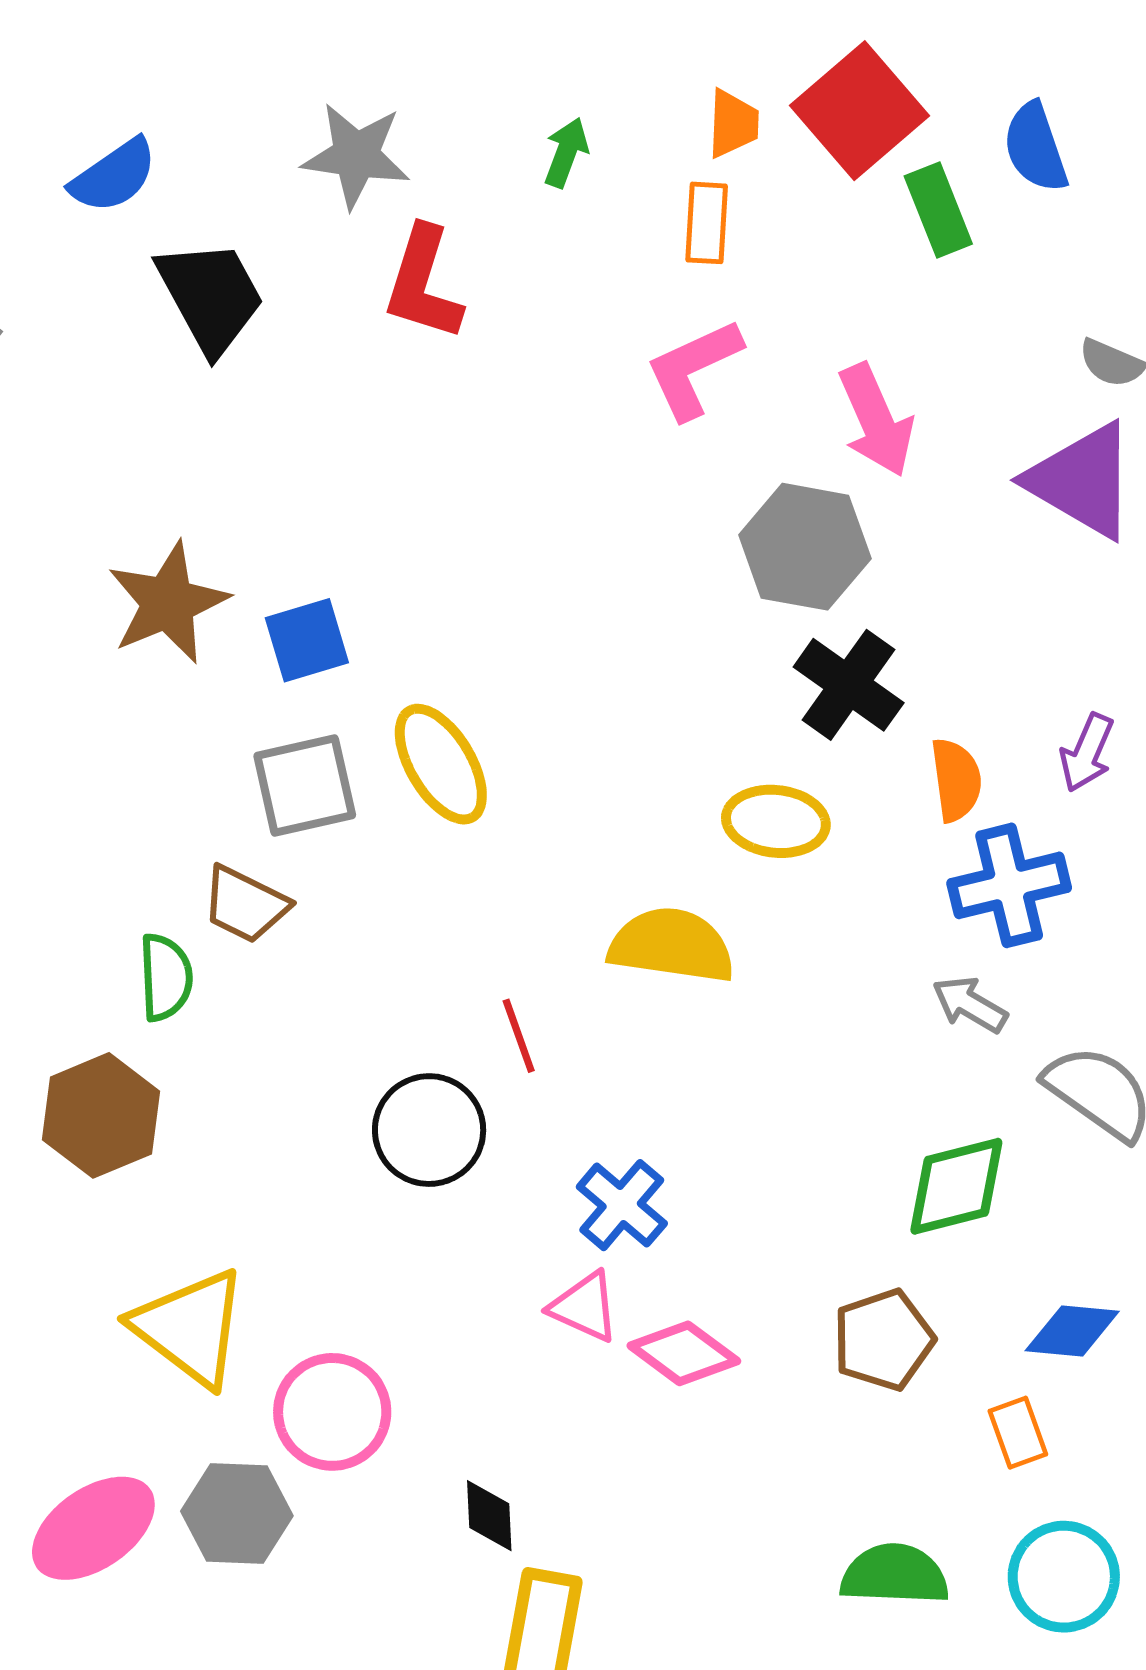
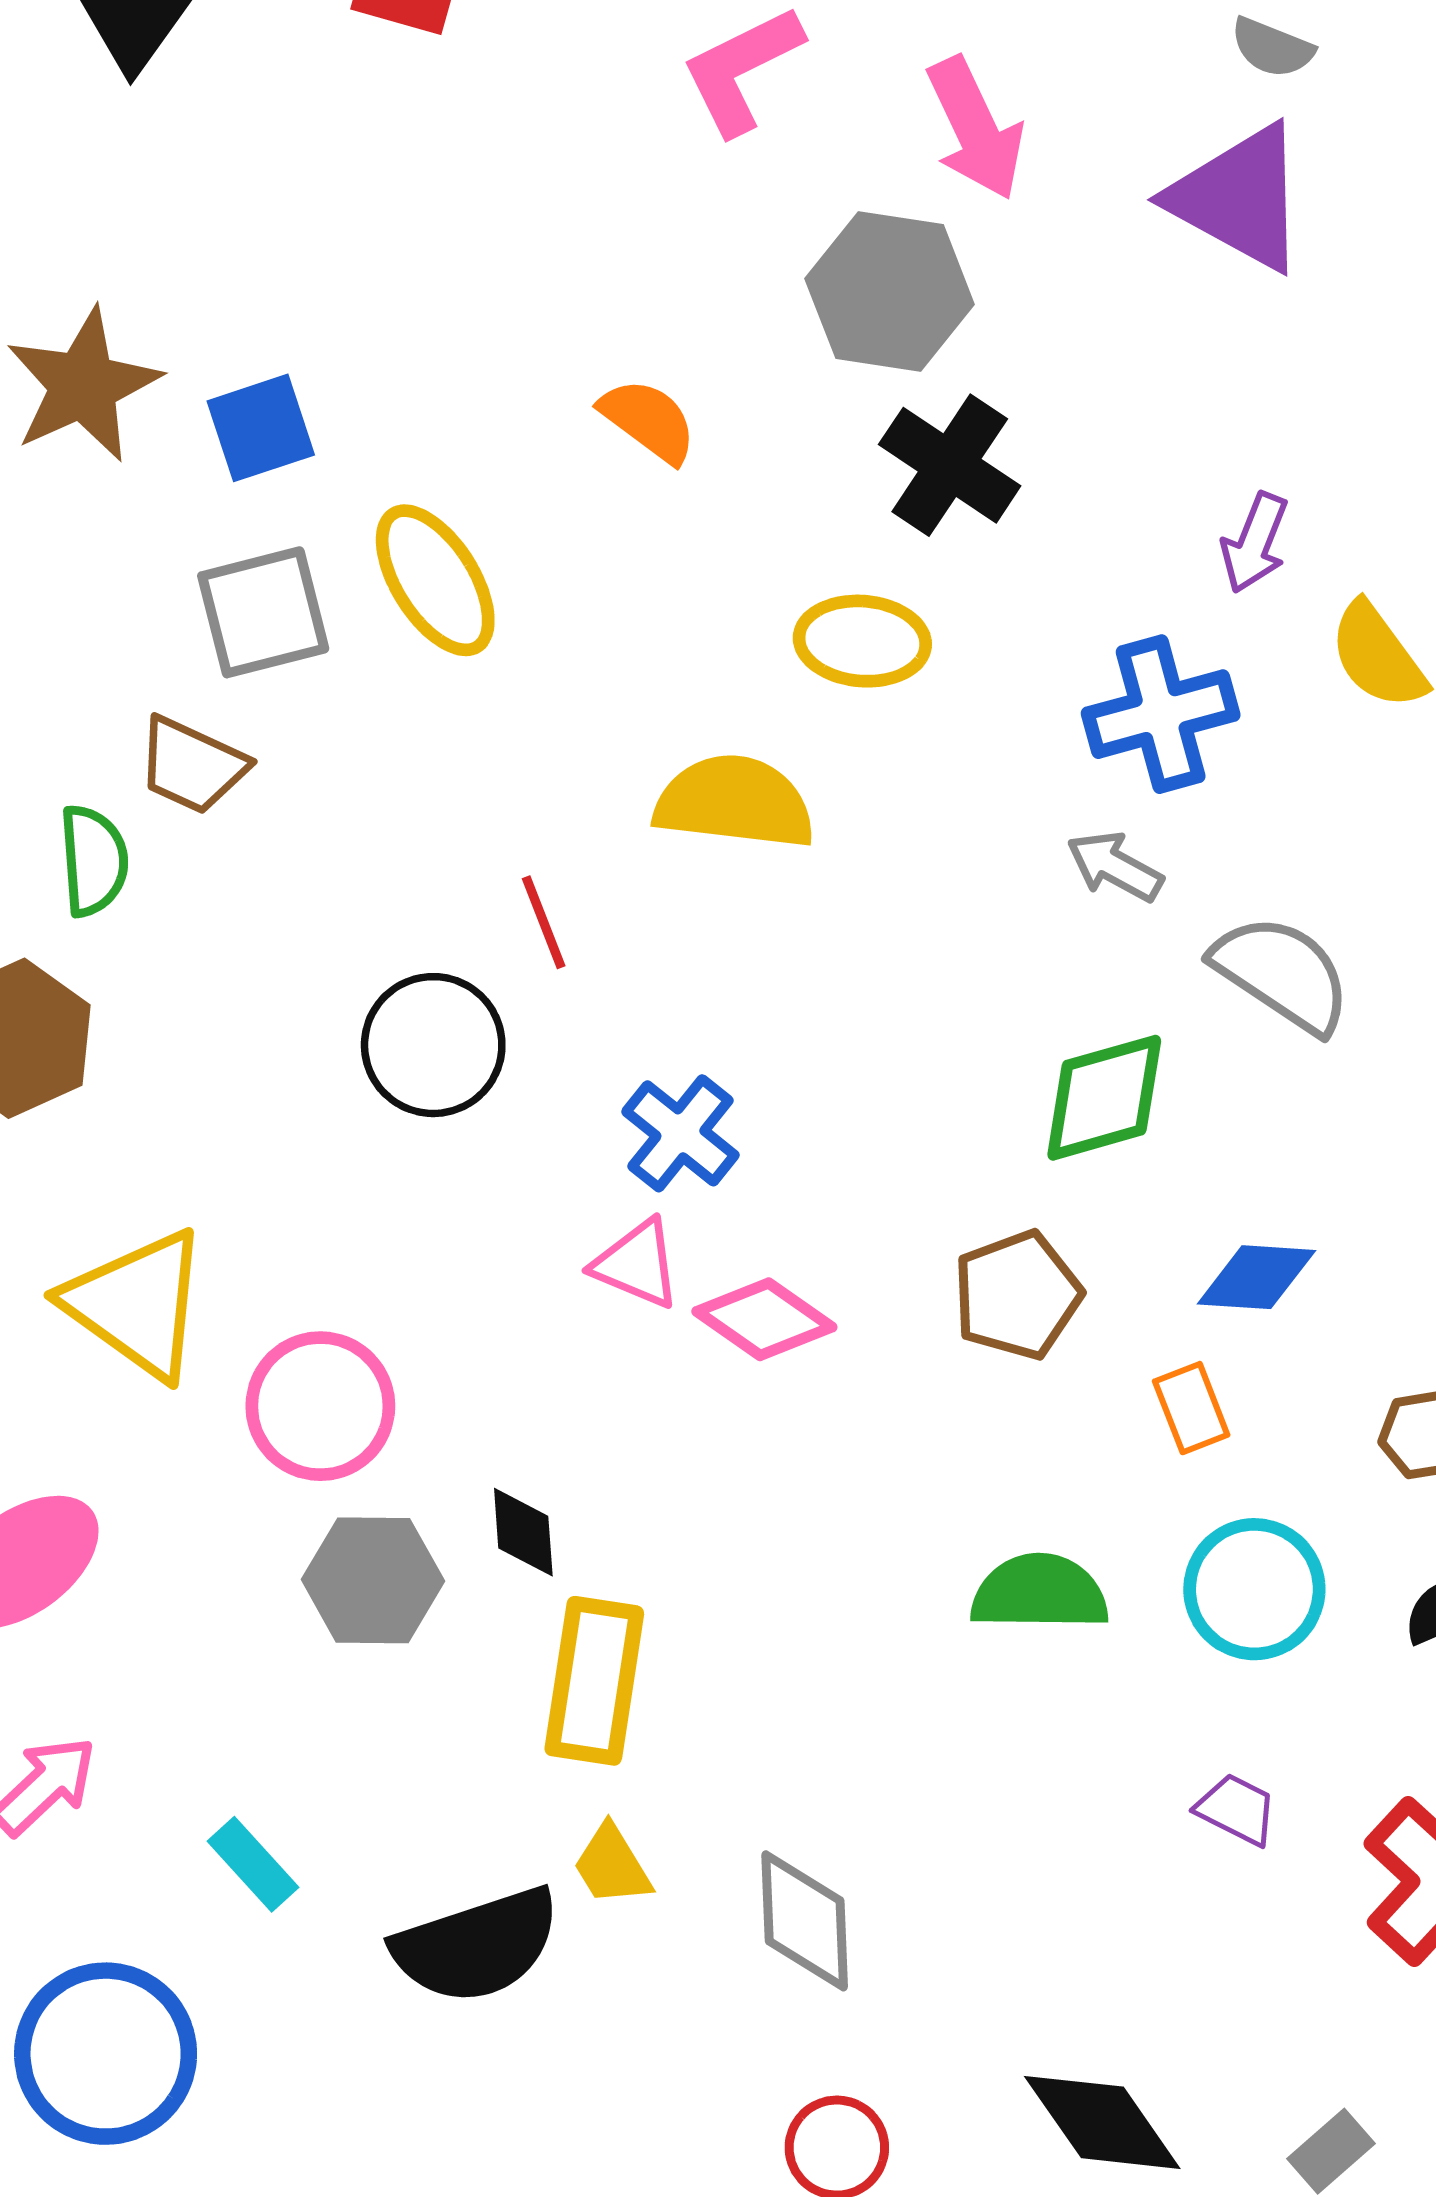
orange semicircle: (956, 780) -> (648, 420), moved, turned -44
gray hexagon: (237, 1514) -> (373, 1580), moved

